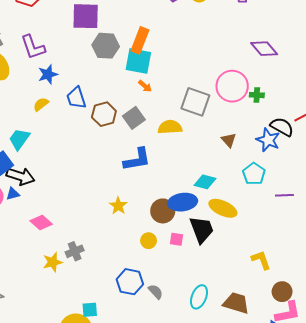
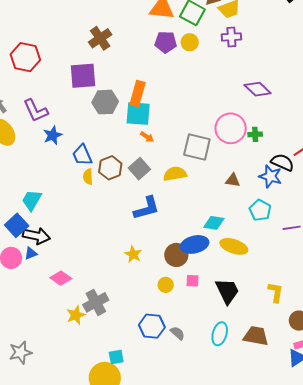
yellow semicircle: (41, 104) -> (88, 177), moved, turned -49
brown triangle: (229, 140) -> (233, 180), turned -35
black trapezoid: (202, 230) -> (227, 291), moved
gray cross: (75, 251) -> (96, 302), size x1.4
yellow L-shape: (261, 260) -> (276, 292), turned 35

